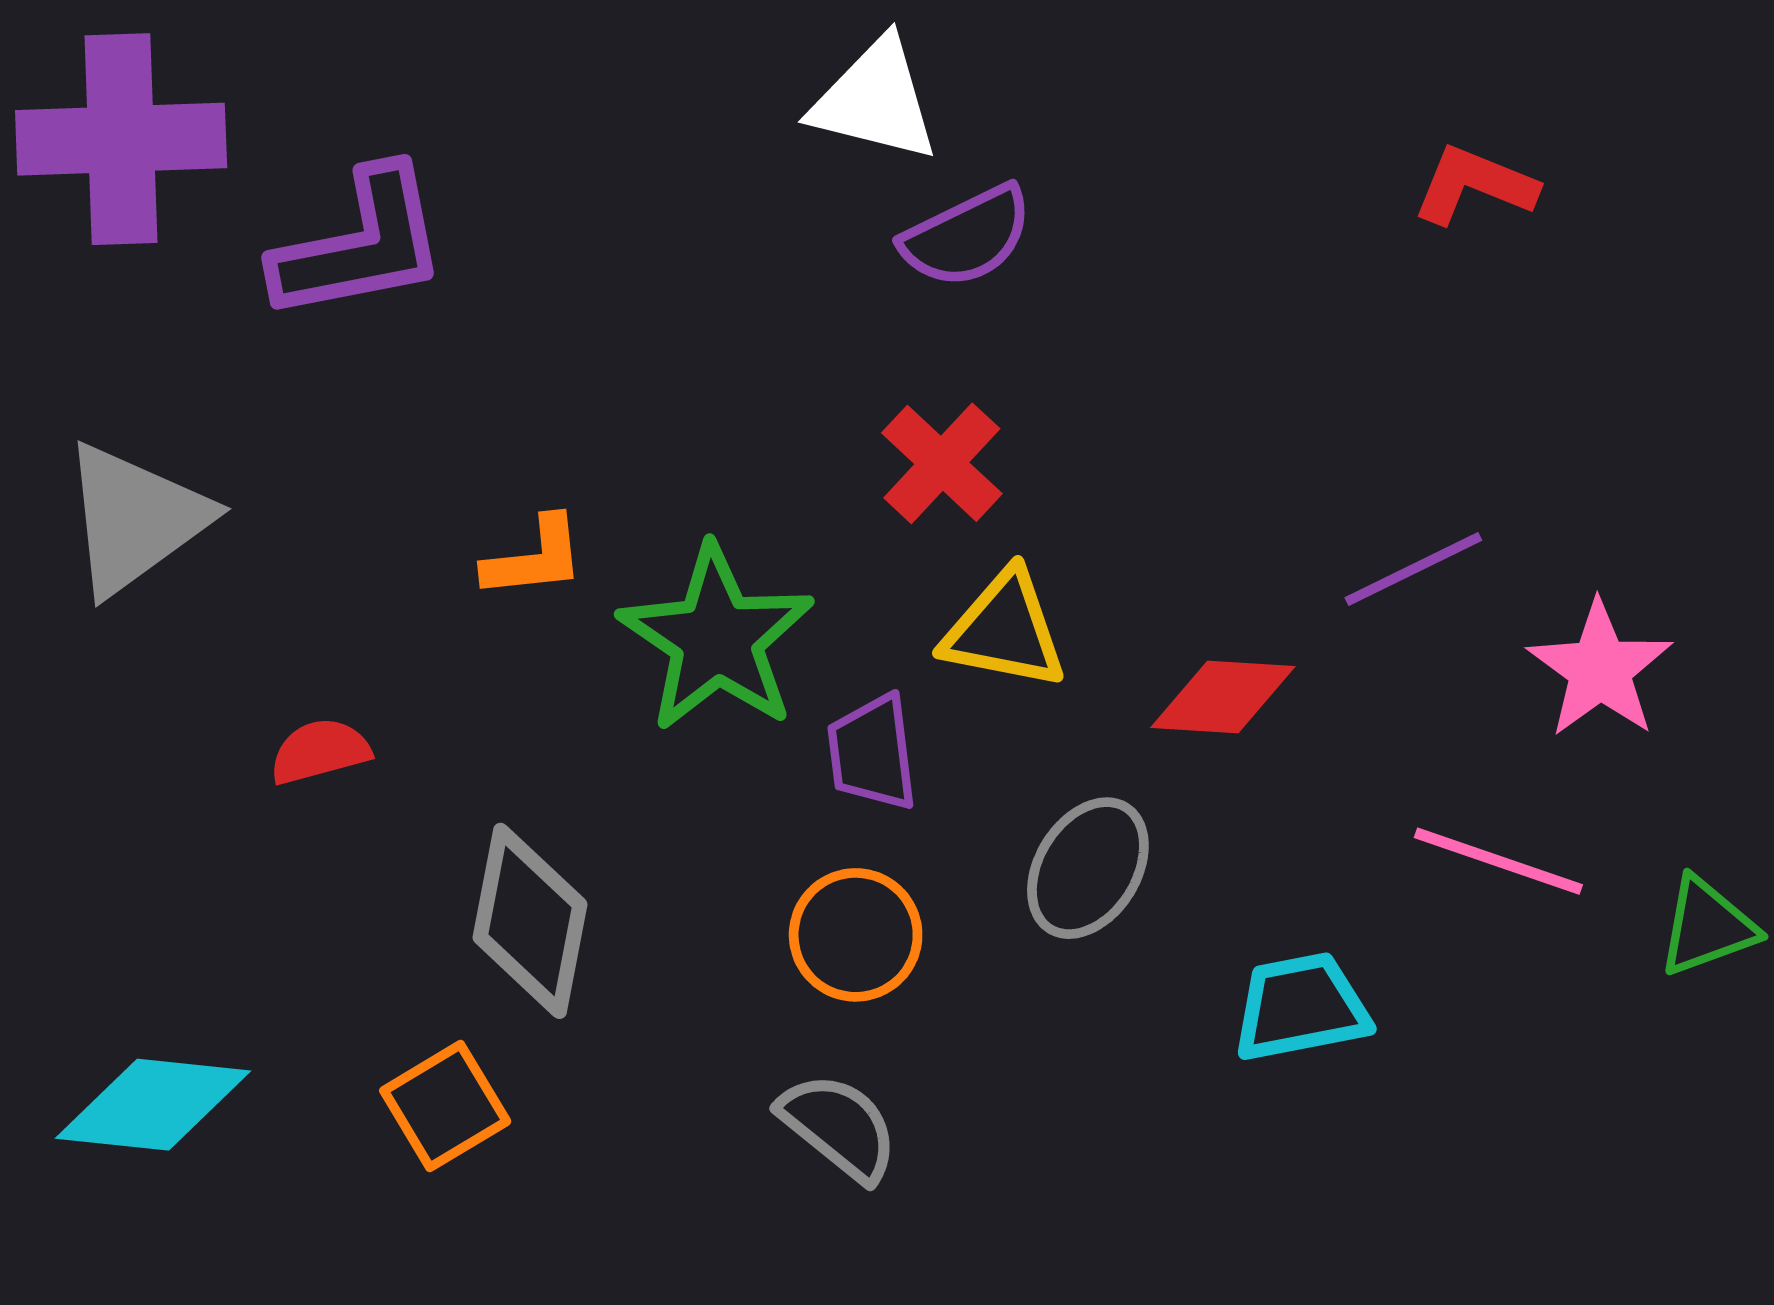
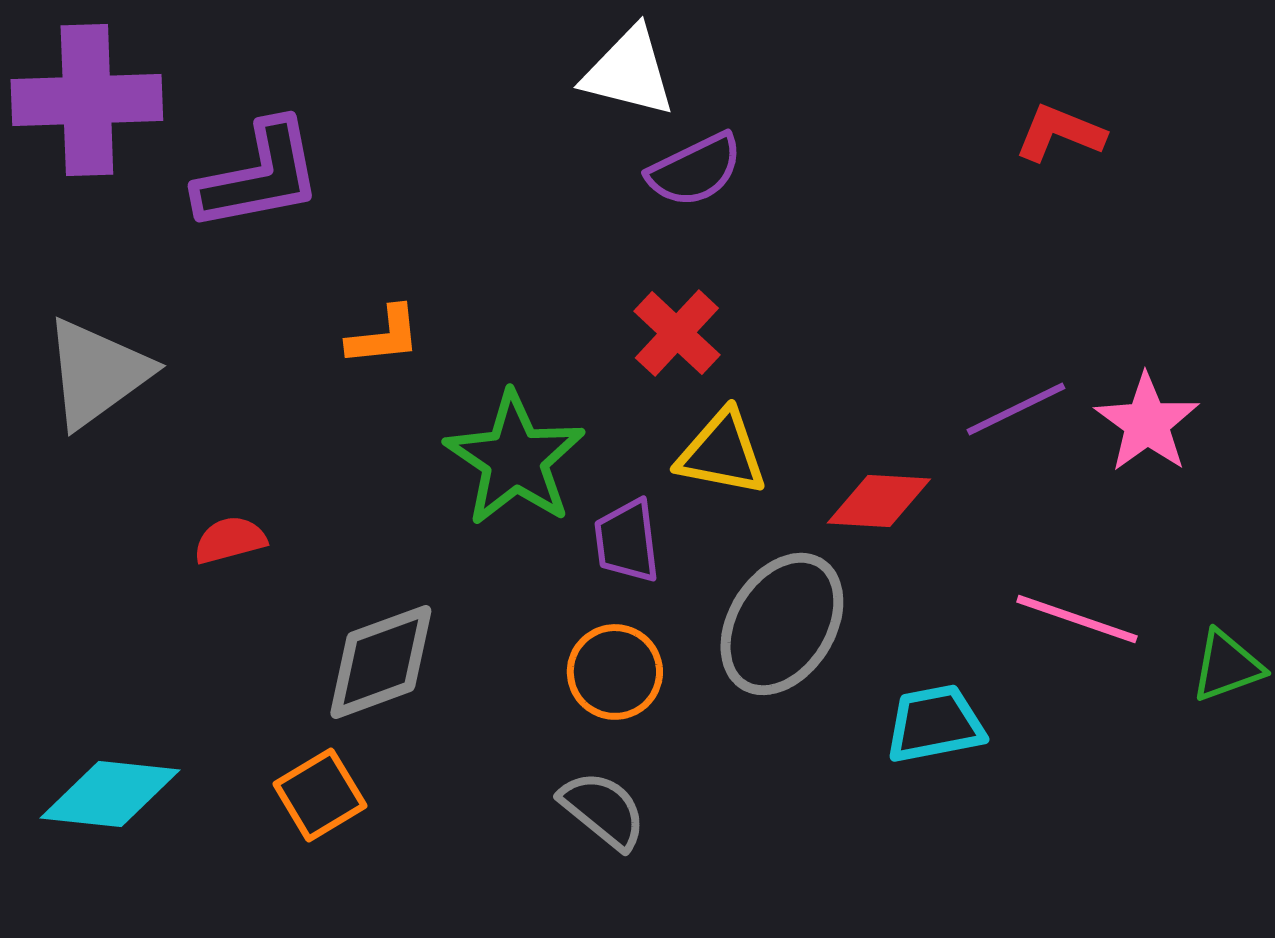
orange L-shape: (534, 558) -> (384, 336), moved
pink star: (1600, 669) -> (1147, 423), moved
gray ellipse: (1088, 868) -> (782, 624), size x1.4
gray diamond: (530, 921) -> (381, 662), turned 59

